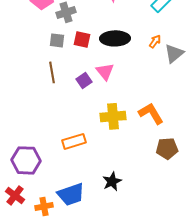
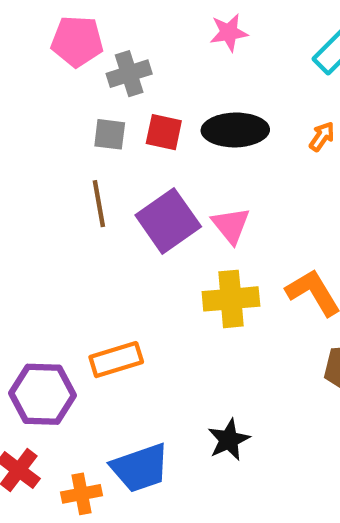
pink triangle: (105, 71) -> (231, 225), moved
purple square: (84, 80) -> (168, 221), size x1.8
orange rectangle: (74, 141) -> (116, 360), moved

